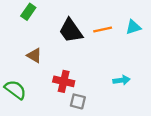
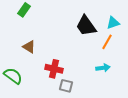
orange line: (103, 29) -> (107, 42), moved, turned -49
black trapezoid: (71, 31) -> (86, 26), moved

